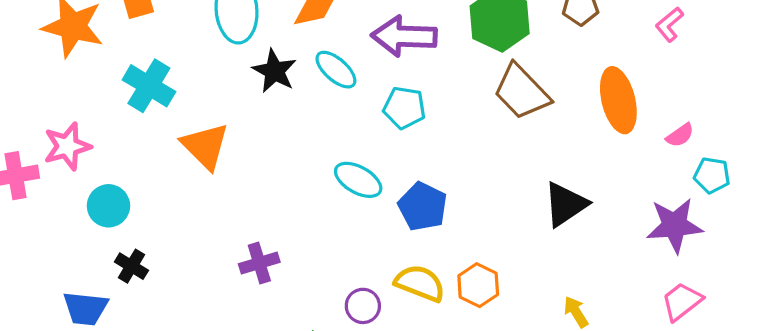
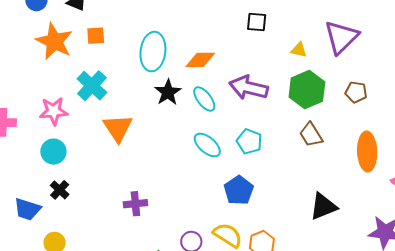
brown trapezoid: (522, 92) -> (311, 135), size x0.7
cyan pentagon: (404, 108) -> (249, 141), moved
pink star: (67, 146) -> (54, 111), moved
cyan ellipse: (358, 180) -> (207, 145), moved

